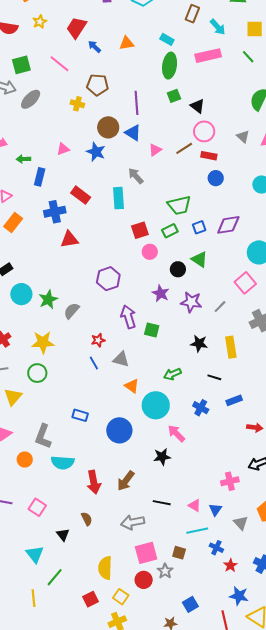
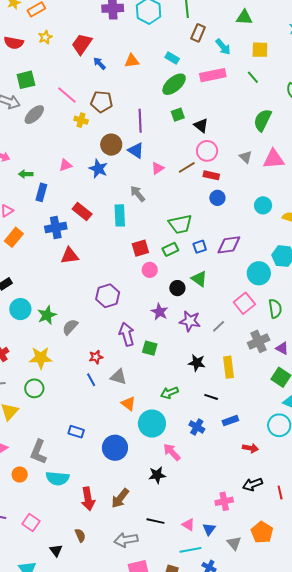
pink line: (59, 64) -> (67, 95), moved
green ellipse: (170, 66) -> (174, 84), turned 40

